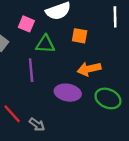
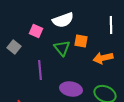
green triangle: (45, 44) -> (62, 48), moved, turned 48
orange arrow: (89, 69) -> (103, 58), moved

